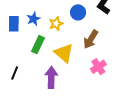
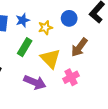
pink cross: (98, 67) -> (71, 77), moved
purple arrow: (51, 77) -> (35, 82), turned 105

